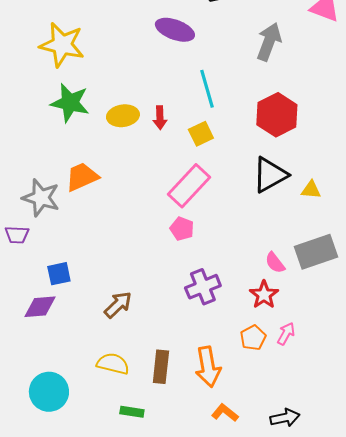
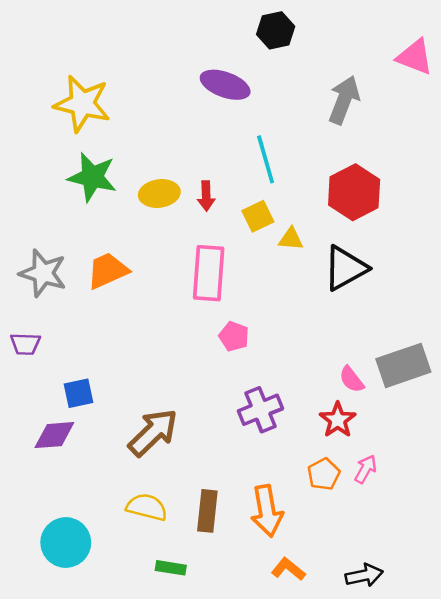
pink rectangle: (189, 186) -> (209, 273), moved, turned -39
yellow triangle: (311, 190) -> (291, 239), moved
gray star: (41, 198) -> (43, 273), moved
brown arrow: (118, 305) -> (153, 432), size x1.4

